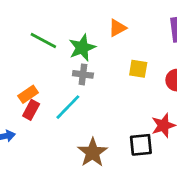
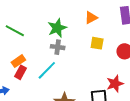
orange triangle: (117, 28) -> (91, 18), moved
green line: (43, 41) -> (15, 31), moved

